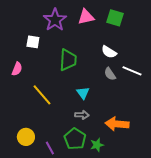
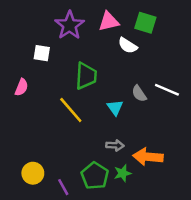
white semicircle: (109, 52) -> (128, 46), moved
cyan triangle: (83, 93) -> (115, 107), moved
yellow line: (42, 95) -> (71, 110), moved
gray arrow: (82, 115) -> (115, 145), moved
green star: (97, 145) -> (123, 173), moved

